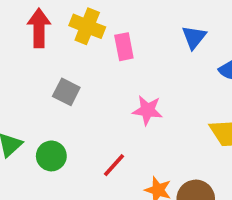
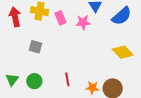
pink star: (147, 110) -> (83, 22), moved
red line: (114, 165) -> (67, 79), turned -40

